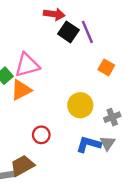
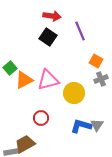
black square: (68, 32) -> (48, 37), moved
pink triangle: (27, 65) -> (48, 80), moved
gray cross: (112, 117) -> (101, 79), moved

